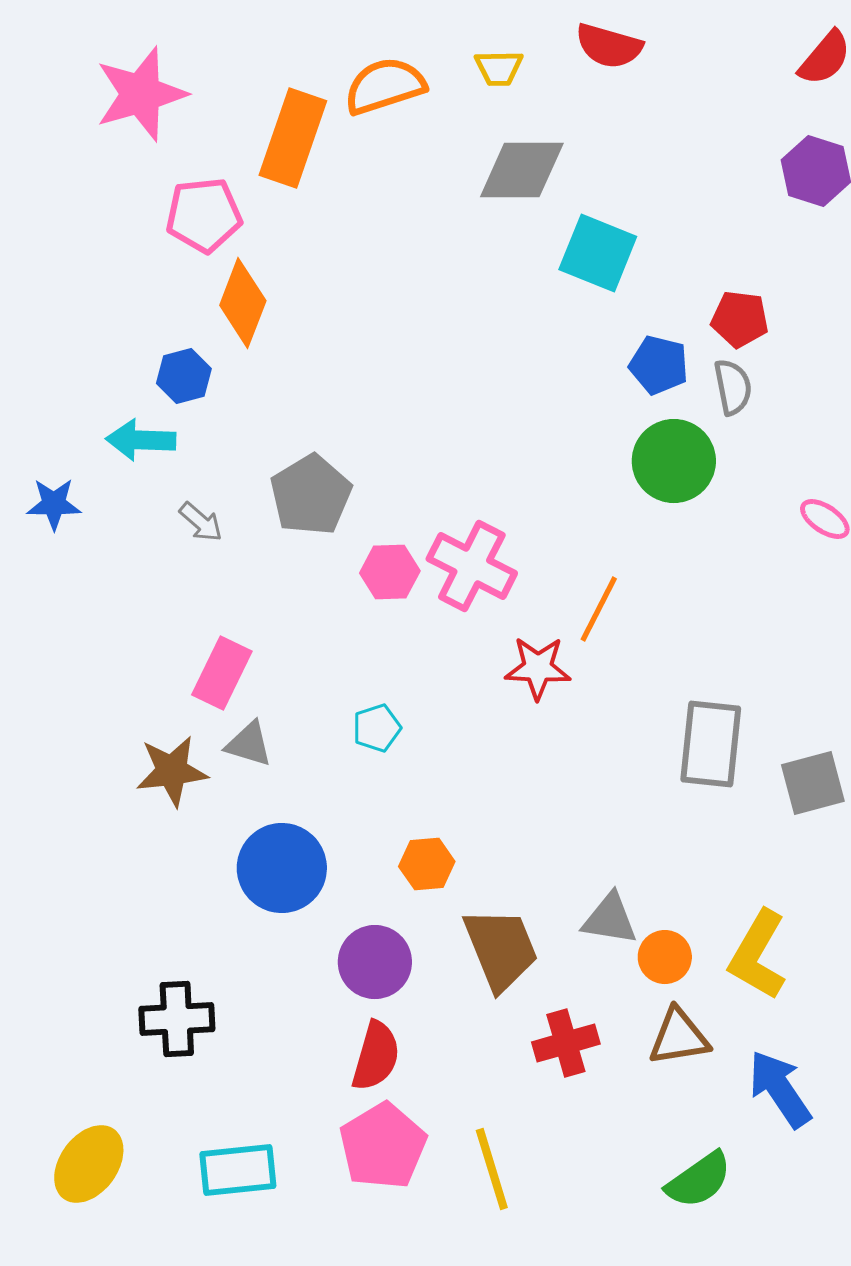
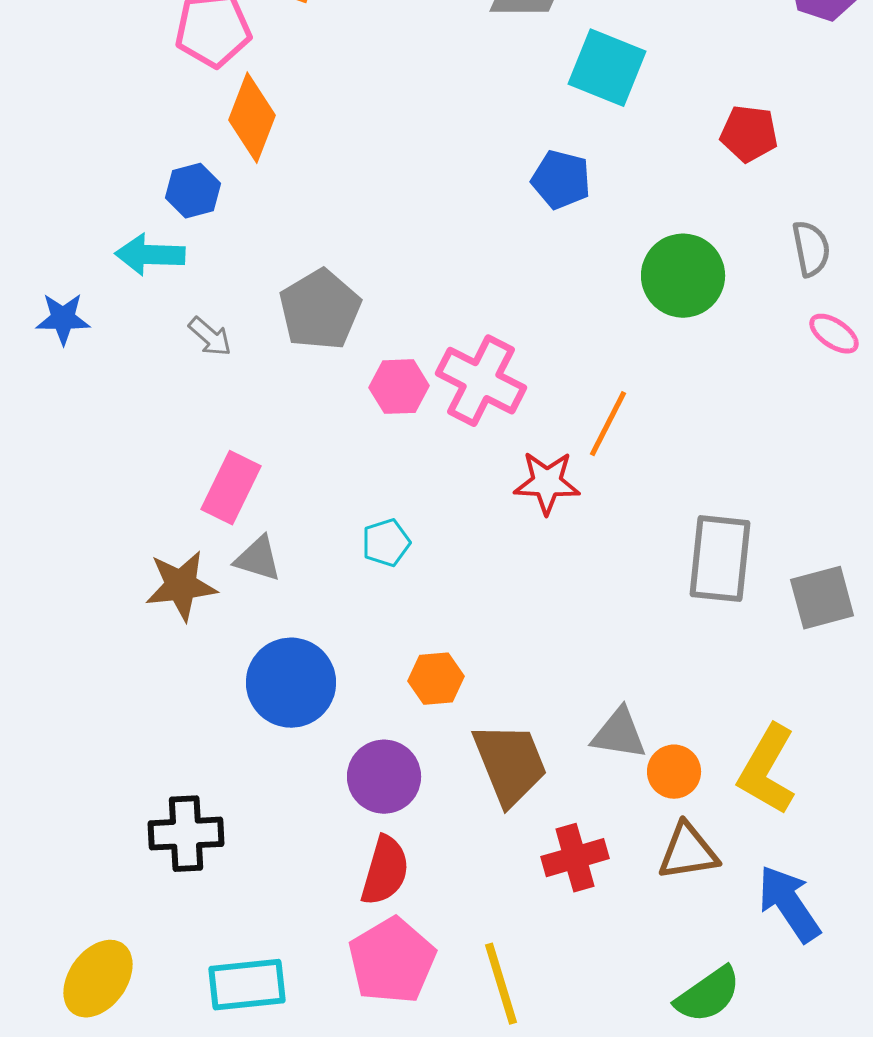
blue pentagon: (659, 365) -> (561, 180), moved
gray semicircle: (733, 387) -> (811, 249), moved

